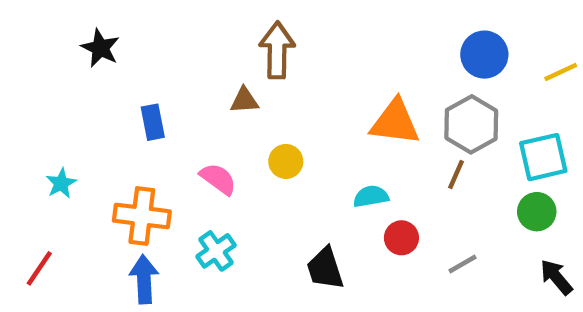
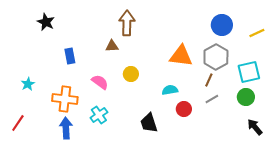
gray line: (463, 264) -> (212, 99), moved

